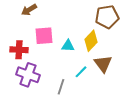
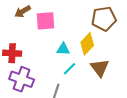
pink square: (44, 36) -> (46, 21), moved
cyan line: (81, 72) -> (69, 69), moved

